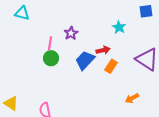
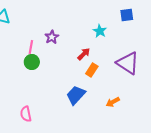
red arrow: (103, 50) -> (84, 54), turned -32
blue trapezoid: (85, 60) -> (76, 95), moved

